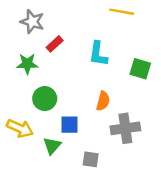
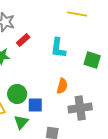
green circle: (45, 99) -> (17, 94), moved

